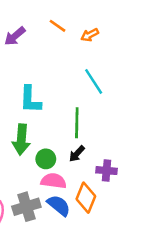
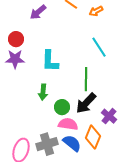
green arrow: (21, 140) -> (43, 92), size x0.7
black arrow: (77, 154) -> (86, 103), size x1.6
purple cross: (107, 171) -> (109, 116), turned 35

